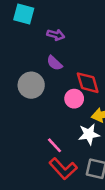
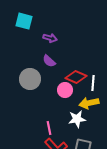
red diamond: (88, 83) -> (76, 77), turned -50
pink line: (55, 145) -> (49, 128), turned 32

